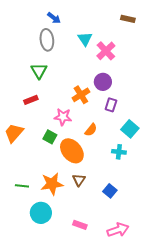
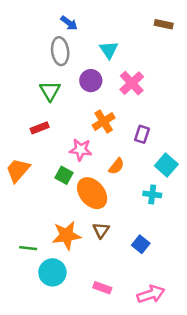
pink cross: (106, 51) -> (132, 83), moved
purple circle: (103, 82) -> (91, 81), moved
green line: (22, 186) -> (28, 248), moved

